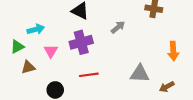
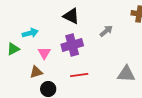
brown triangle: (28, 67) -> (36, 72), moved

